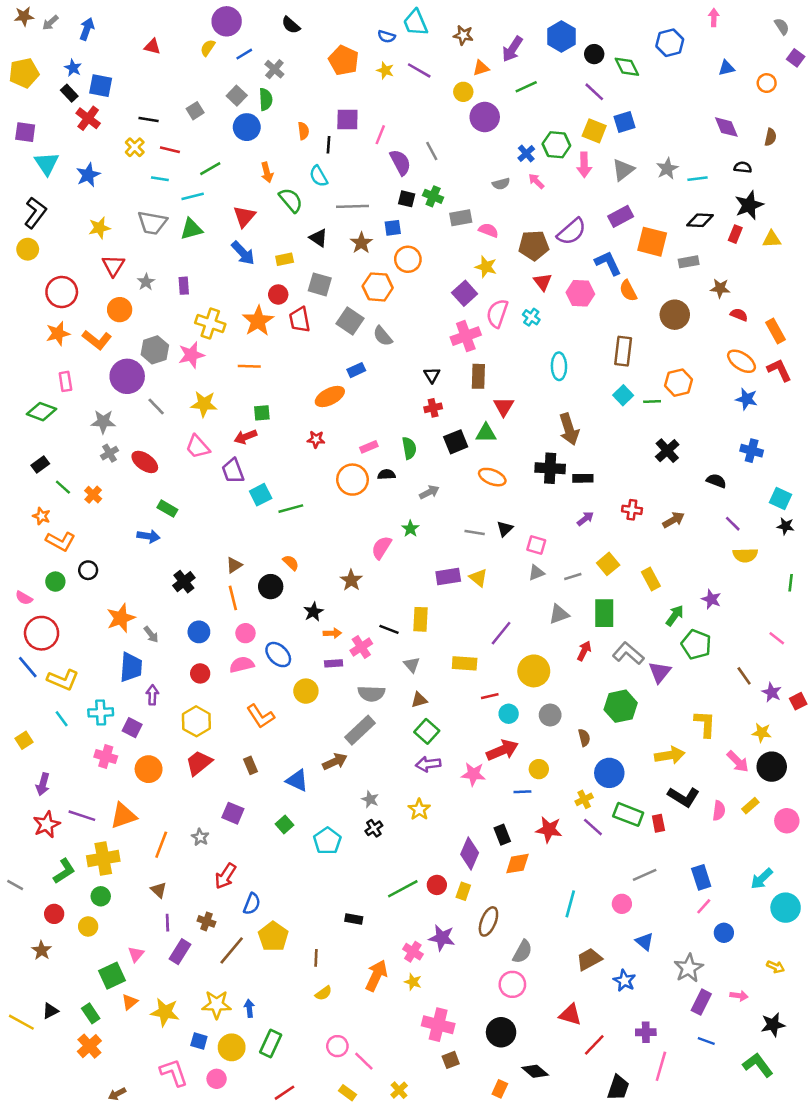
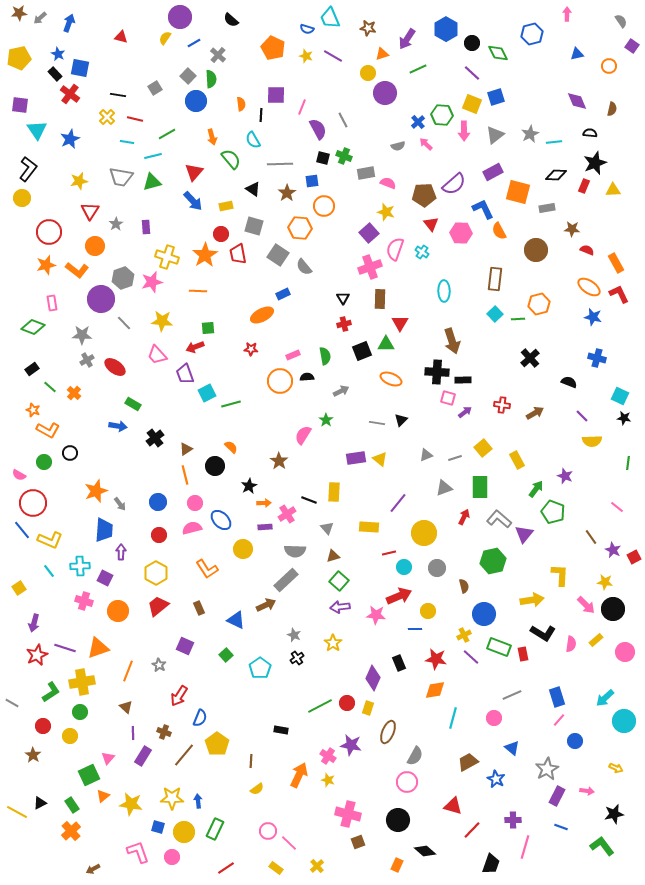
pink square: (536, 545) -> (448, 398), moved
black cross: (184, 582) -> (155, 438), moved
orange diamond: (517, 864) -> (435, 690), moved

